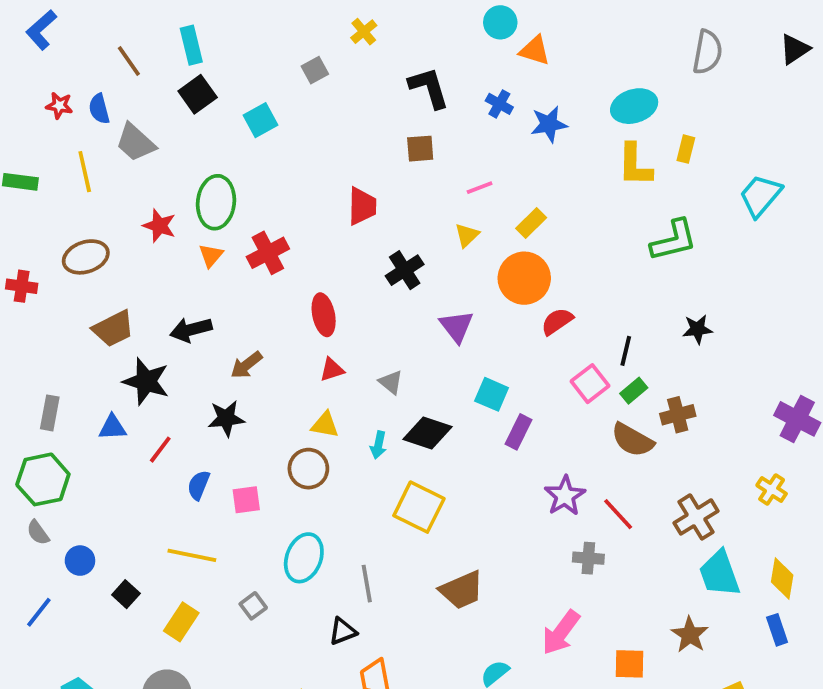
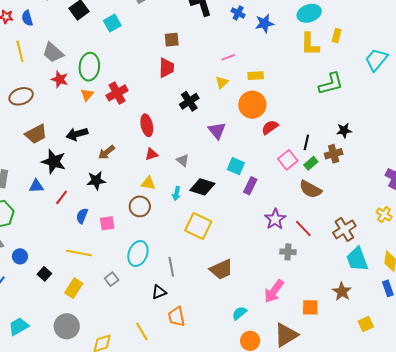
gray trapezoid: (136, 143) -> (53, 53), moved
brown square: (420, 149) -> (172, 40), moved
yellow rectangle: (531, 223) -> (256, 76), turned 42
brown cross: (678, 415) -> (334, 154), moved

